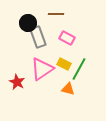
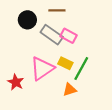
gray rectangle: (38, 37) -> (52, 35), moved, turned -35
orange triangle: (68, 89) -> (70, 90), turned -32

